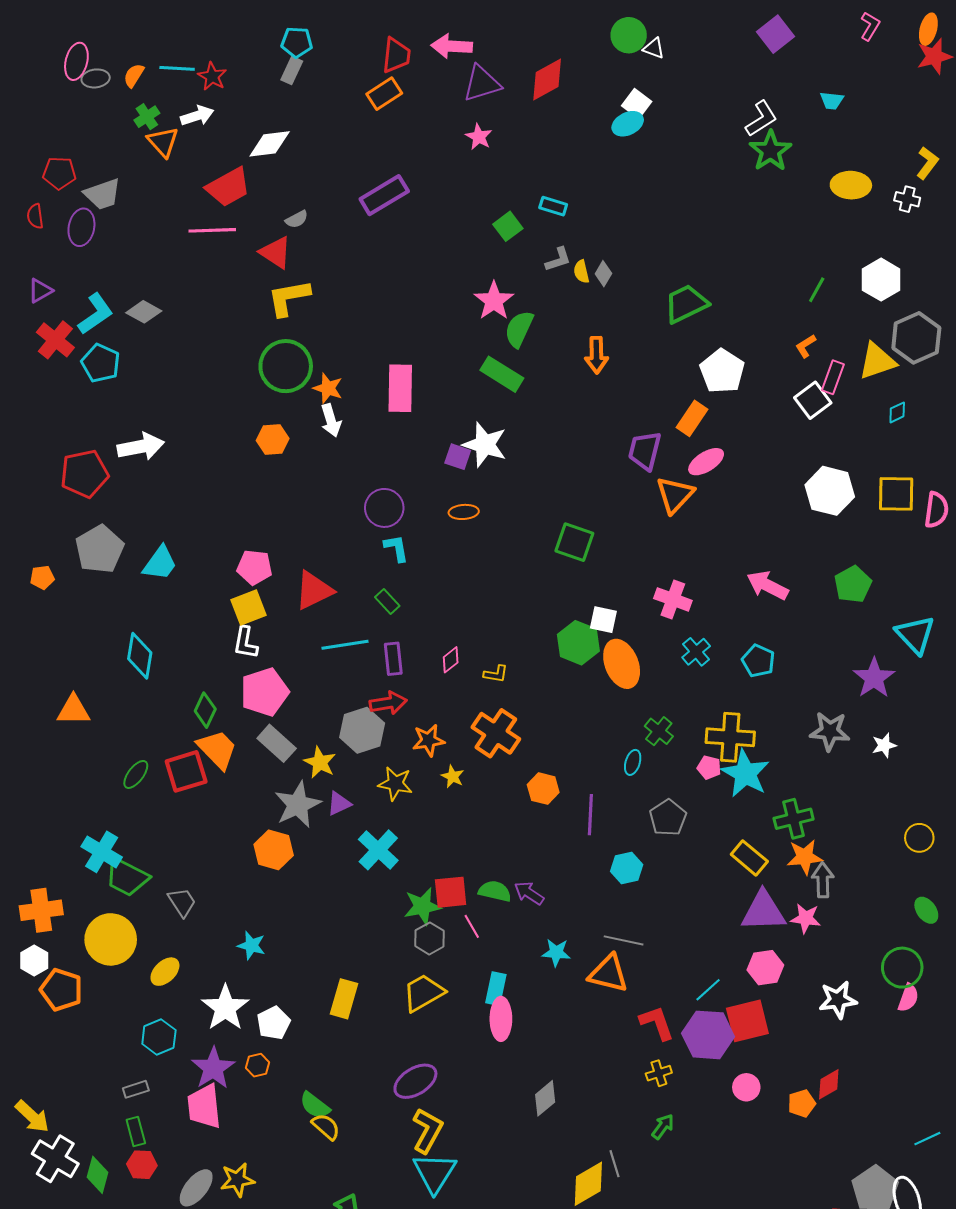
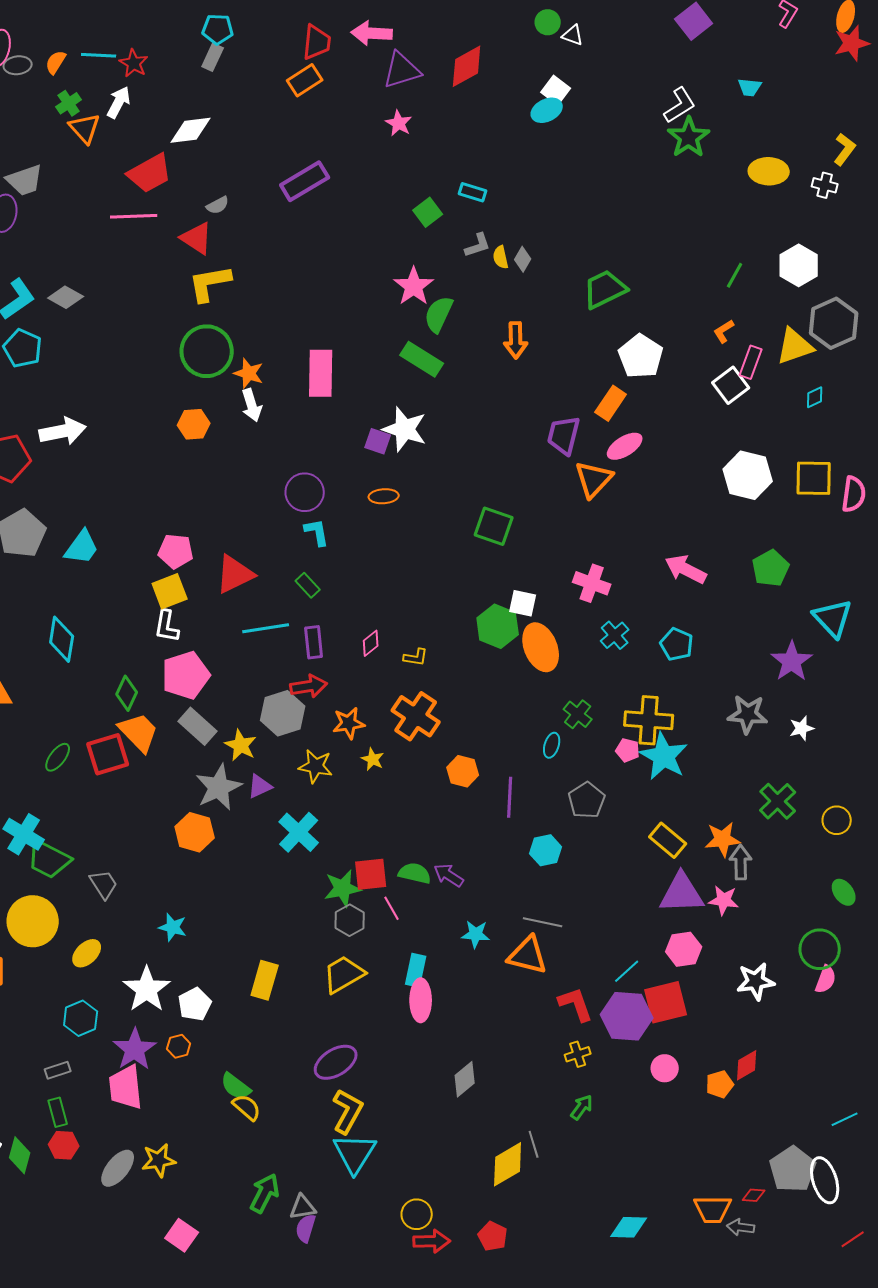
green circle: (629, 35) -> (548, 22), size x0.7
white arrow: (197, 116) -> (119, 102), turned -44
green cross: (794, 819) -> (778, 801), moved, turned -30

